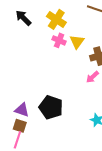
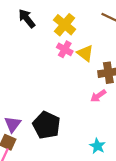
yellow triangle: (77, 42) -> (85, 53), turned -35
purple triangle: (22, 110) -> (13, 124), turned 42

